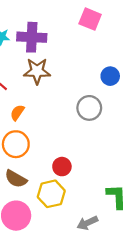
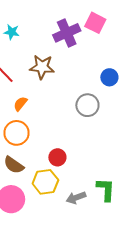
purple cross: (32, 37) -> (67, 33), moved, turned -32
gray arrow: (87, 223) -> (76, 198), moved

